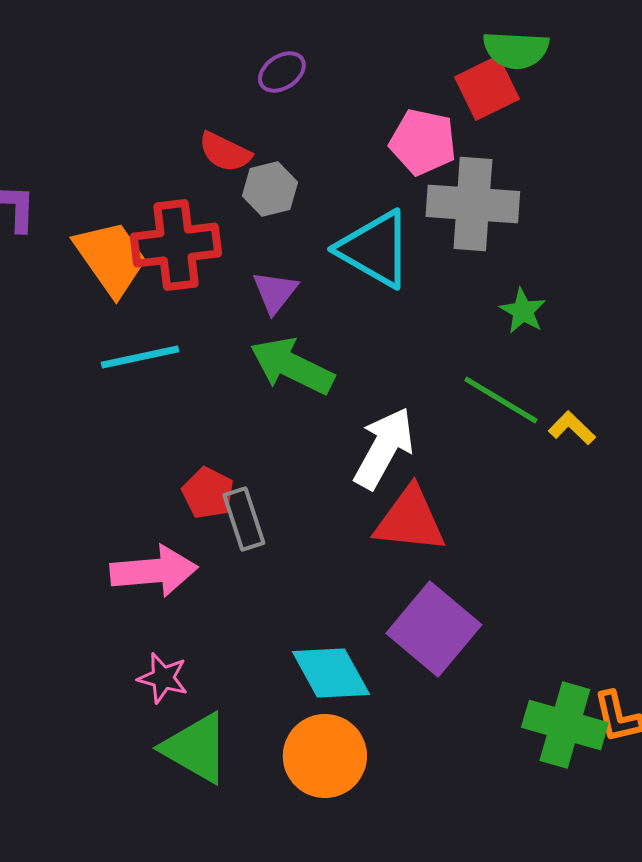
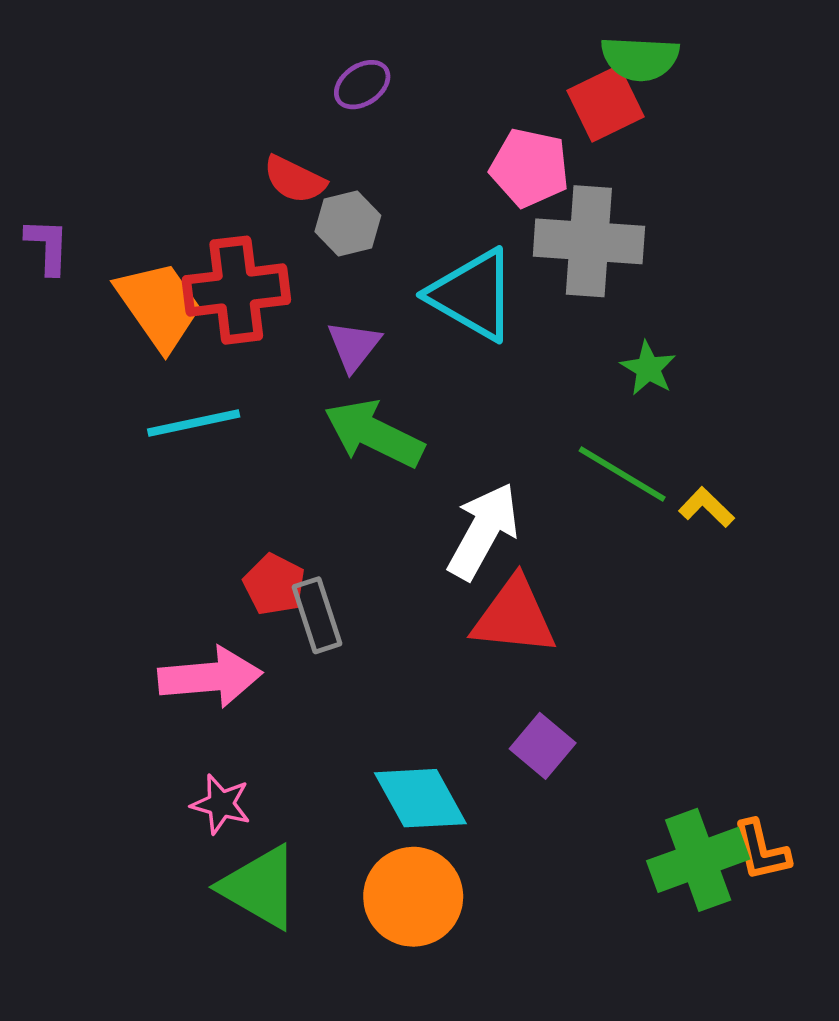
purple square: (434, 629) -> (543, 746), size x0.6
green cross: (565, 725) -> (698, 860), turned -36

